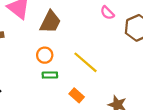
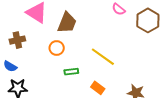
orange circle: (45, 55) -> (57, 48), moved

